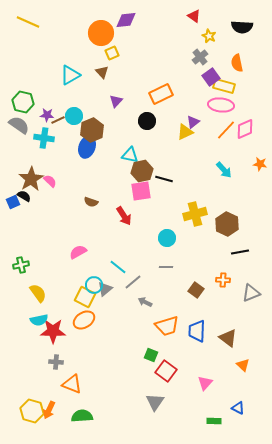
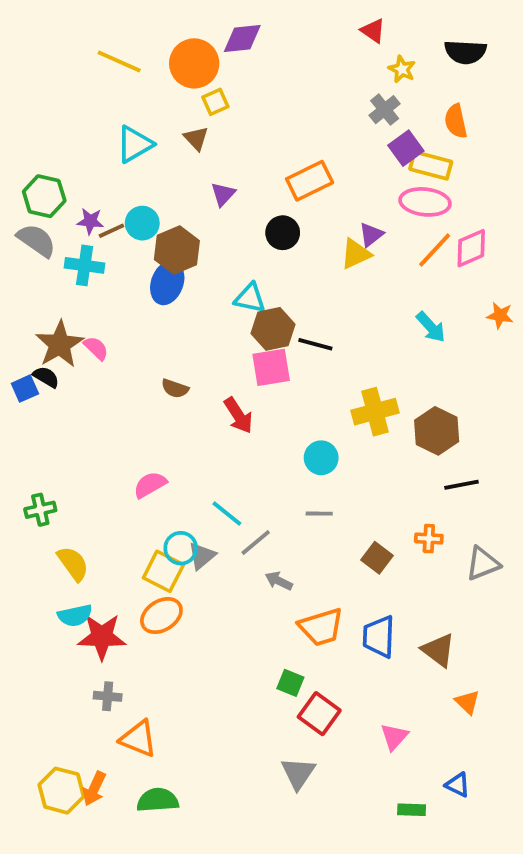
yellow line: (28, 22) -> (119, 62), moved

